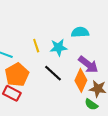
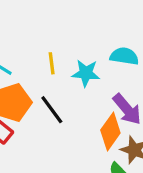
black line: (53, 73) -> (52, 110), moved

